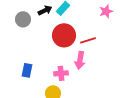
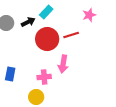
black arrow: (45, 10) -> (28, 22), moved
red line: (88, 40) -> (71, 35), moved

